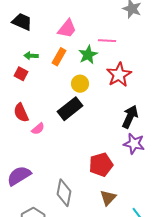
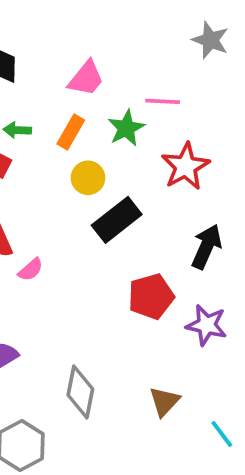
yellow circle: (80, 84) -> (88, 178), moved
black rectangle: (70, 109) -> (117, 220), moved
purple star: (134, 144) -> (207, 325), moved
red pentagon: (101, 165) -> (151, 296), moved

